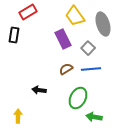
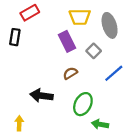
yellow trapezoid: (75, 16) -> (80, 17), turned -55
blue line: (91, 69) -> (114, 73), moved, turned -36
black arrow: (39, 90) -> (41, 96), size x1.5

